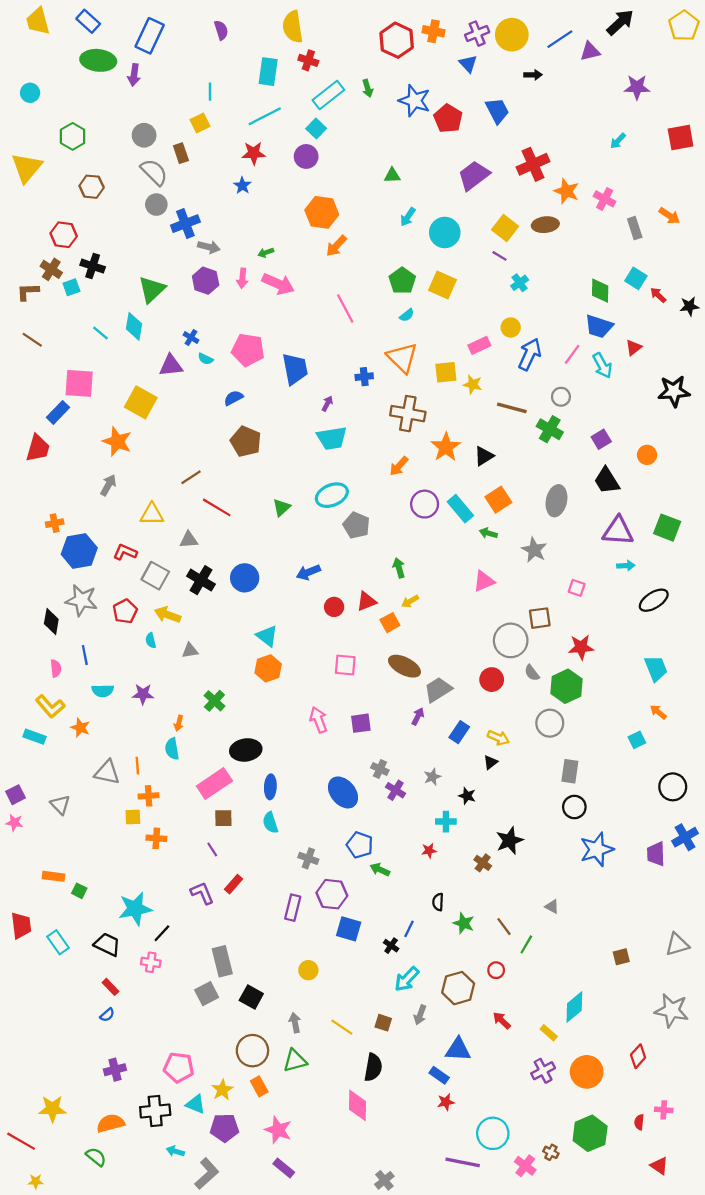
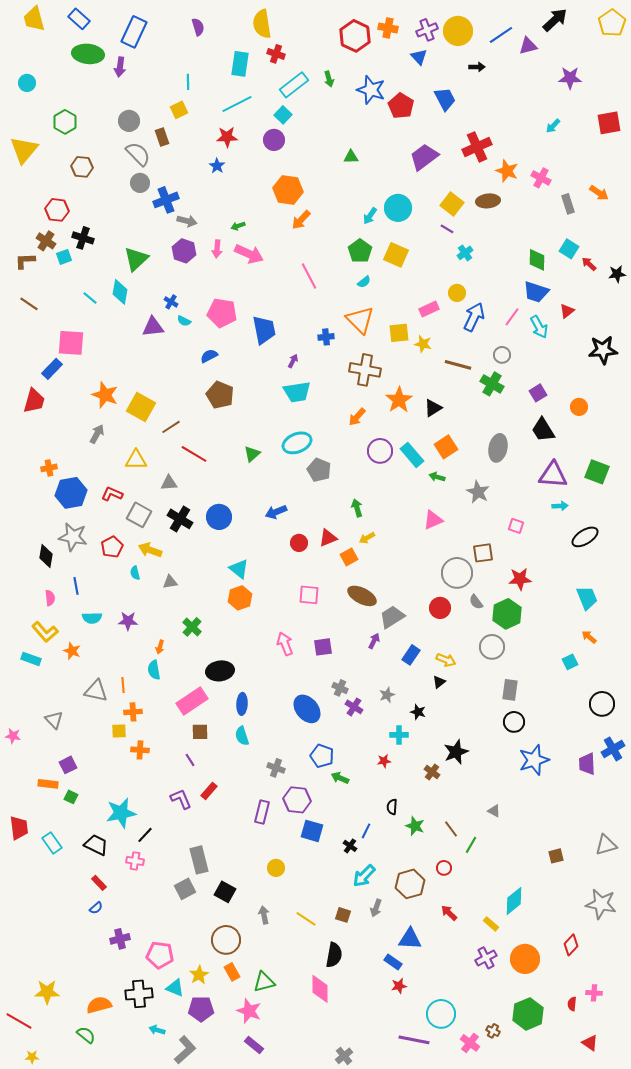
cyan arrow: (408, 217) -> (370, 216), moved
yellow square: (141, 402) -> (141, 407), moved
purple square: (16, 795) -> (68, 765), moved
green triangle: (295, 1061) -> (264, 982), moved
purple cross: (115, 1070) -> (120, 939), moved

